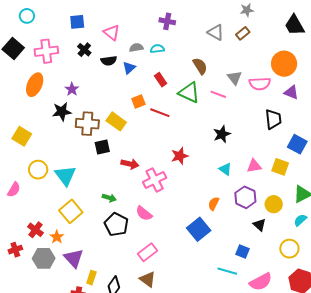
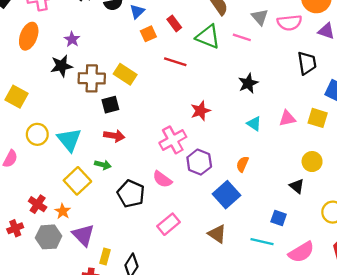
orange square: (138, 102) -> (148, 34), moved
red arrow: (130, 164) -> (114, 136), moved
purple hexagon: (245, 197) -> (199, 162), moved
green arrow: (109, 198) -> (103, 165), moved
brown triangle: (148, 279) -> (217, 234), moved

